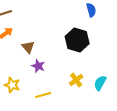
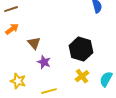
black hexagon: (77, 40) -> (81, 49), moved

